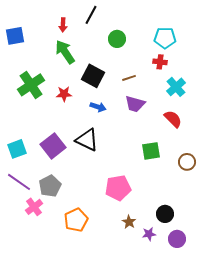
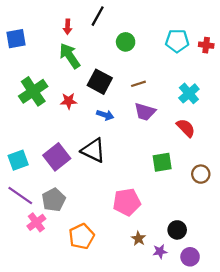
red cross: (160, 62) -> (206, 45), moved

